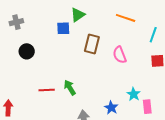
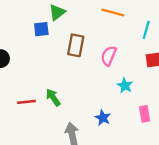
pink semicircle: (120, 55) -> (109, 56), turned 48
cyan star: (134, 94) -> (125, 85), moved

